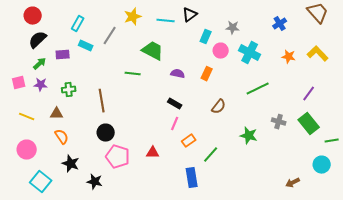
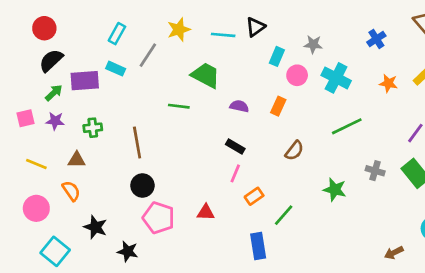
cyan rectangle: (78, 24) -> (117, 34), moved
purple rectangle: (63, 55) -> (85, 81), size x1.5
orange semicircle: (62, 137) -> (71, 191), moved

